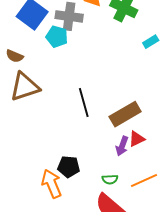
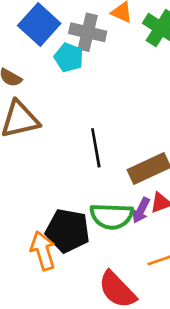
black pentagon: (69, 167) -> (68, 231), size x1.5
green semicircle: (110, 179) -> (112, 216), moved, size x2.0

